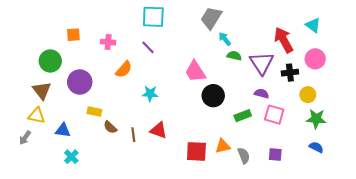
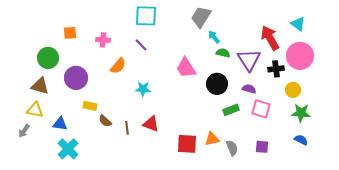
pink circle: (315, 59) -> (300, 56), size x1.4
brown triangle: (42, 90) -> (40, 86), turned -36
black circle: (213, 96) -> (217, 84), moved
cyan cross: (71, 157) -> (68, 149), size x1.5

